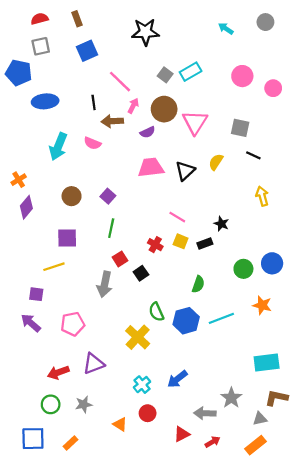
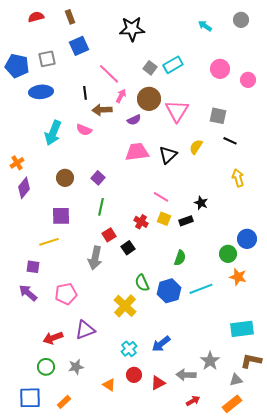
gray square: (41, 46) -> (47, 59), moved
green circle: (243, 269) -> (228, 254), moved
red triangle: (182, 434) -> (158, 383), moved

